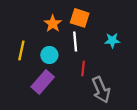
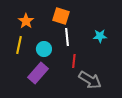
orange square: (80, 18) -> (61, 16), moved
orange star: (53, 24) -> (26, 21), moved
gray arrow: (101, 90) -> (90, 80), turned -35

